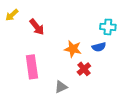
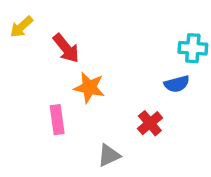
orange star: (73, 49) -> (89, 87), moved
pink rectangle: (32, 67) -> (57, 120), size x0.7

